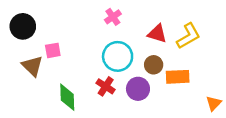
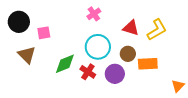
pink square: (53, 50) -> (44, 33), moved
green diamond: (67, 97) -> (65, 64), moved, turned 70

